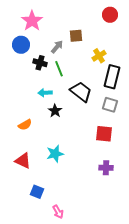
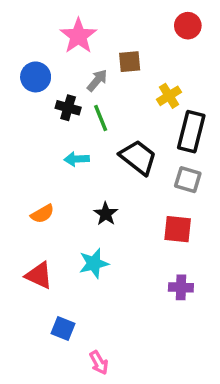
pink star: (32, 21) -> (78, 36), moved
black star: (55, 111) -> (106, 214), moved

